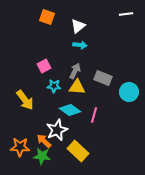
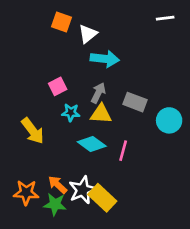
white triangle: (78, 26) -> (88, 34), moved
cyan arrow: (80, 45) -> (105, 59), size x1.5
white star: (57, 130) -> (83, 190), moved

